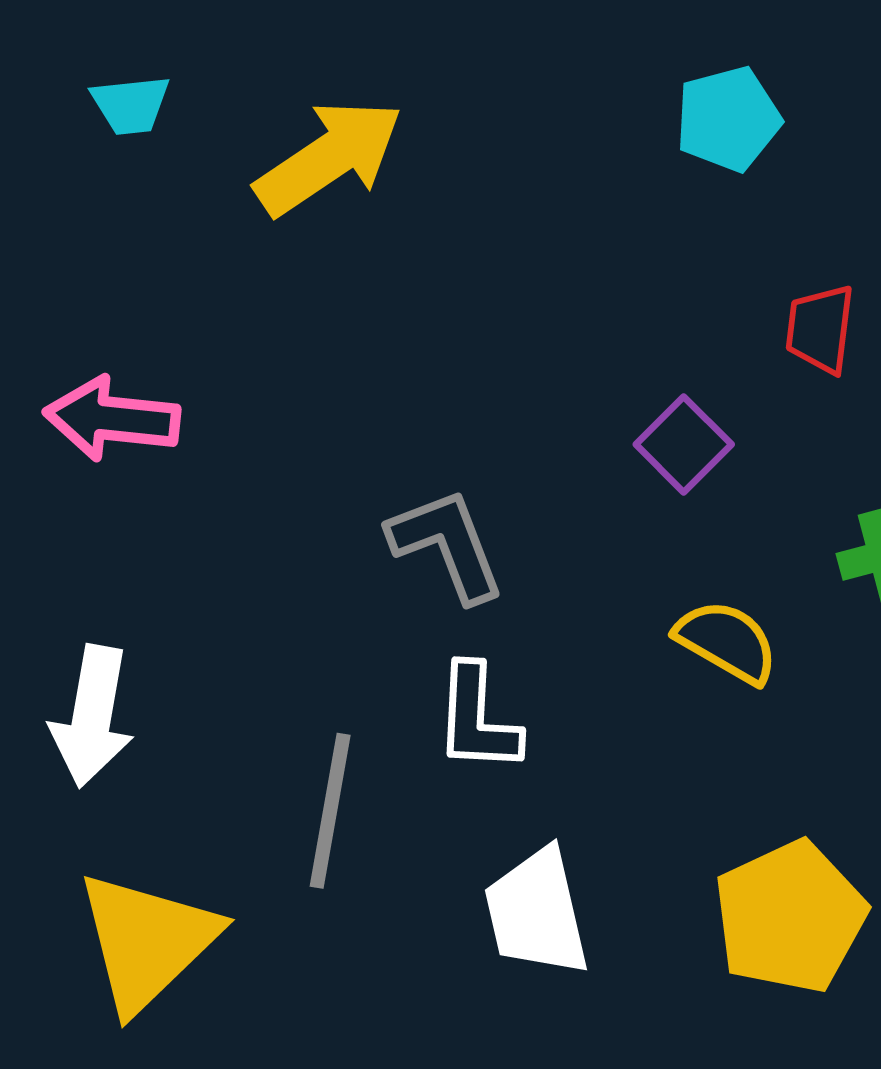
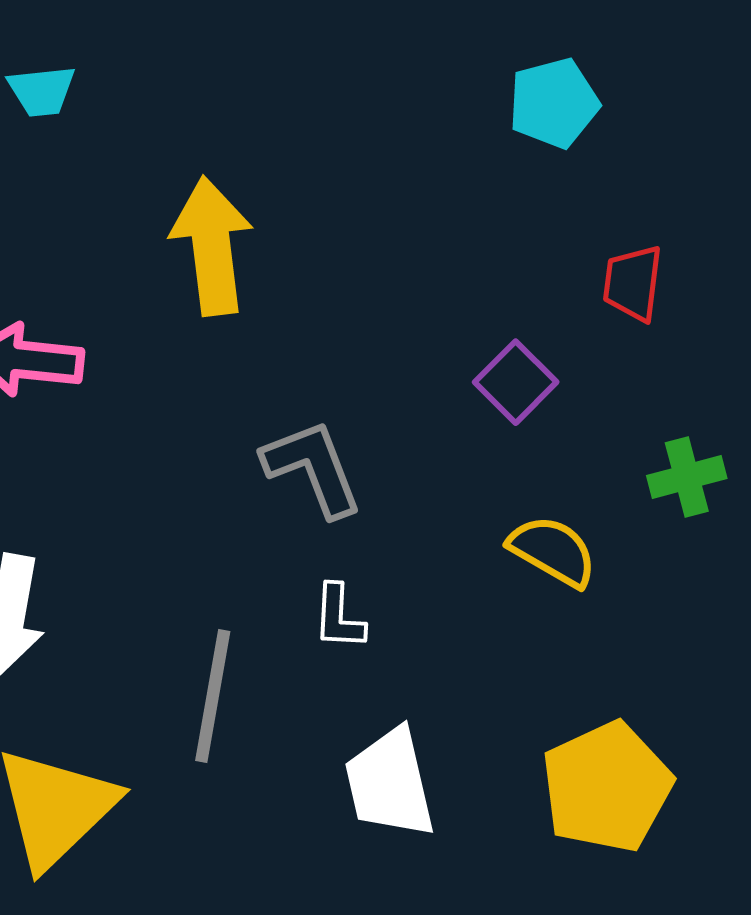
yellow arrow: (329, 157) -> (212, 246), moved, turned -63
white L-shape: (477, 719) -> (339, 617), size x0.7

